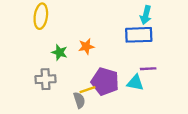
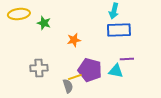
cyan arrow: (146, 15) -> (114, 11), moved
yellow ellipse: (41, 16) -> (19, 14), moved, turned 75
green star: (59, 52) -> (44, 23), moved

